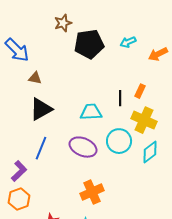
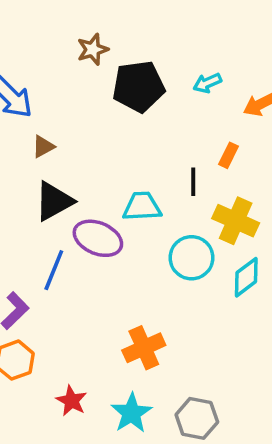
brown triangle: (35, 78) -> (43, 147), turned -40
orange rectangle: (140, 91) -> (229, 155), moved
purple ellipse: (83, 147) -> (98, 238), moved

